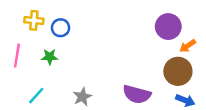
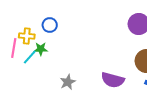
yellow cross: (34, 20) -> (27, 36), moved
cyan line: (36, 96) -> (30, 57), moved

